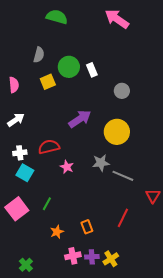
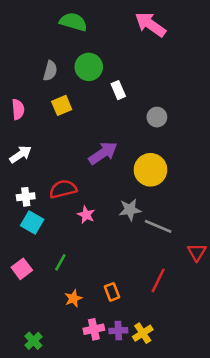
green circle: (69, 67) -> (89, 67), moved
pink square: (17, 209) -> (22, 269), size x0.7

